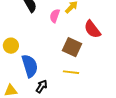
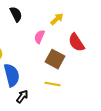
pink semicircle: (55, 16) -> (39, 37), moved

